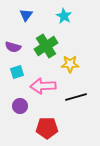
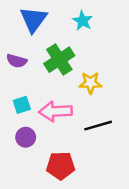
blue triangle: (26, 15) -> (33, 19), size x1.6
cyan square: (17, 72) -> (22, 105), moved

